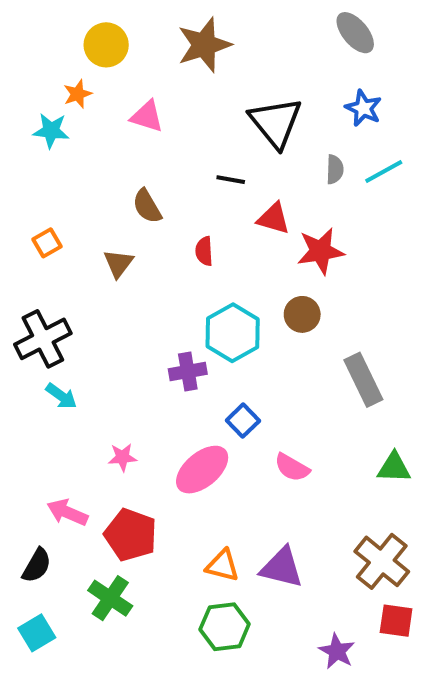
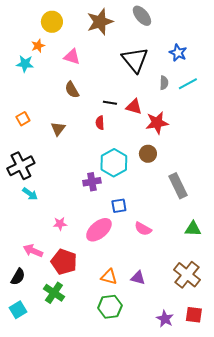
gray ellipse: (355, 33) -> (142, 16), moved
black line: (231, 180) -> (110, 103), moved
brown semicircle: (147, 206) -> (72, 90), moved
blue square: (243, 421) -> (119, 206), turned 35
purple triangle: (282, 568) -> (138, 278), size x0.7
red square: (396, 621) -> (194, 315), moved

